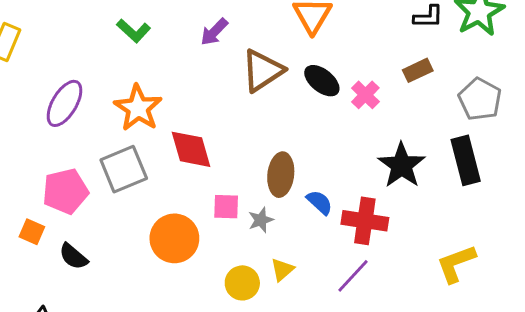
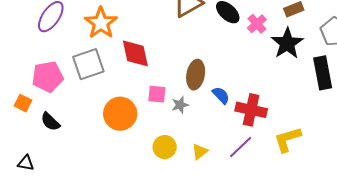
black star: (402, 165) -> (287, 43), moved
yellow L-shape: (456, 264) -> (288, 139), moved
yellow triangle: (282, 270) -> (200, 152), moved

